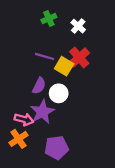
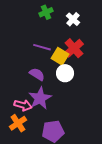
purple semicircle: (39, 86) -> (37, 74), turned -84
white circle: (59, 93) -> (65, 73), moved

